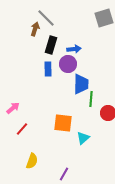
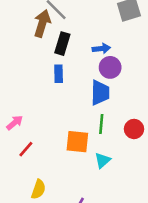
brown arrow: (35, 29) -> (42, 23), size x1.5
blue arrow: (74, 49) -> (101, 49), moved
purple circle: (68, 64) -> (110, 67), moved
green line: (91, 99) -> (101, 124), moved

